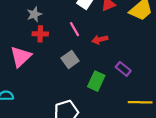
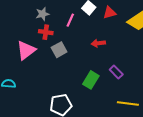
pink line: (74, 29) -> (70, 20), moved, turned 48
gray square: (70, 60) -> (59, 50), moved

